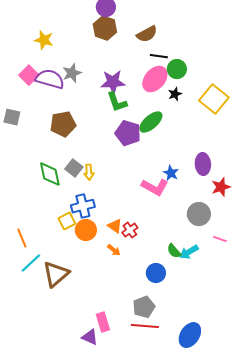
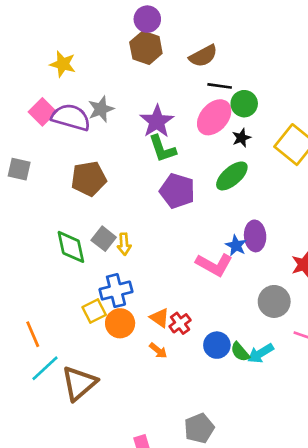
purple star: (113, 82) -> (157, 121), turned -30
green ellipse: (151, 122) -> (232, 176), moved
purple ellipse: (203, 164) -> (255, 236), moved
blue circle: (156, 273) -> (217, 345), moved

